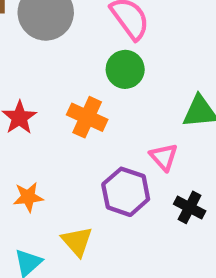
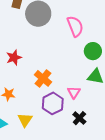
green circle: (125, 69) -> (93, 51), moved
orange cross: (87, 117) -> (43, 78), moved

